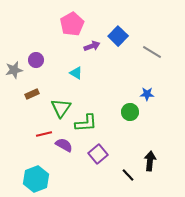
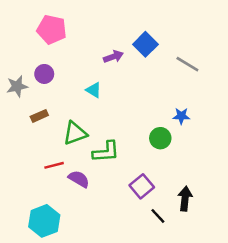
pink pentagon: (72, 24) -> (52, 30), moved, turned -30
green triangle: (61, 108) -> (75, 133), turned 35
purple square: (98, 154) -> (142, 186), moved

